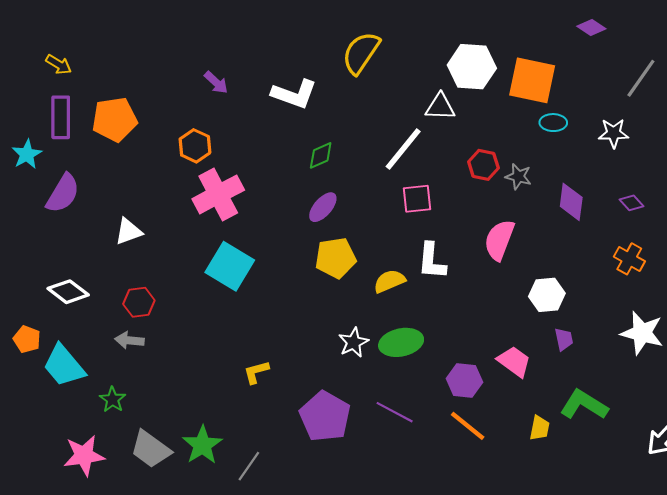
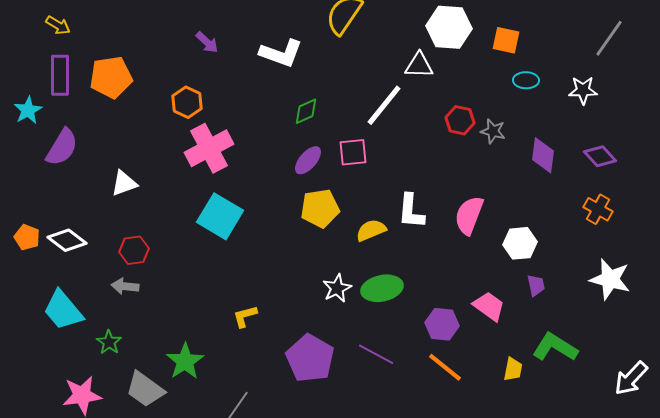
orange square: (532, 80) -> (506, 40), size x0.6
pink square: (417, 199) -> (353, 152), moved
purple diamond: (631, 203) -> (600, 156), size x1.4
pink semicircle: (499, 240) -> (469, 215), moved
orange pentagon: (27, 339) -> (27, 237), moved
green star: (202, 445) -> (185, 361), moved

